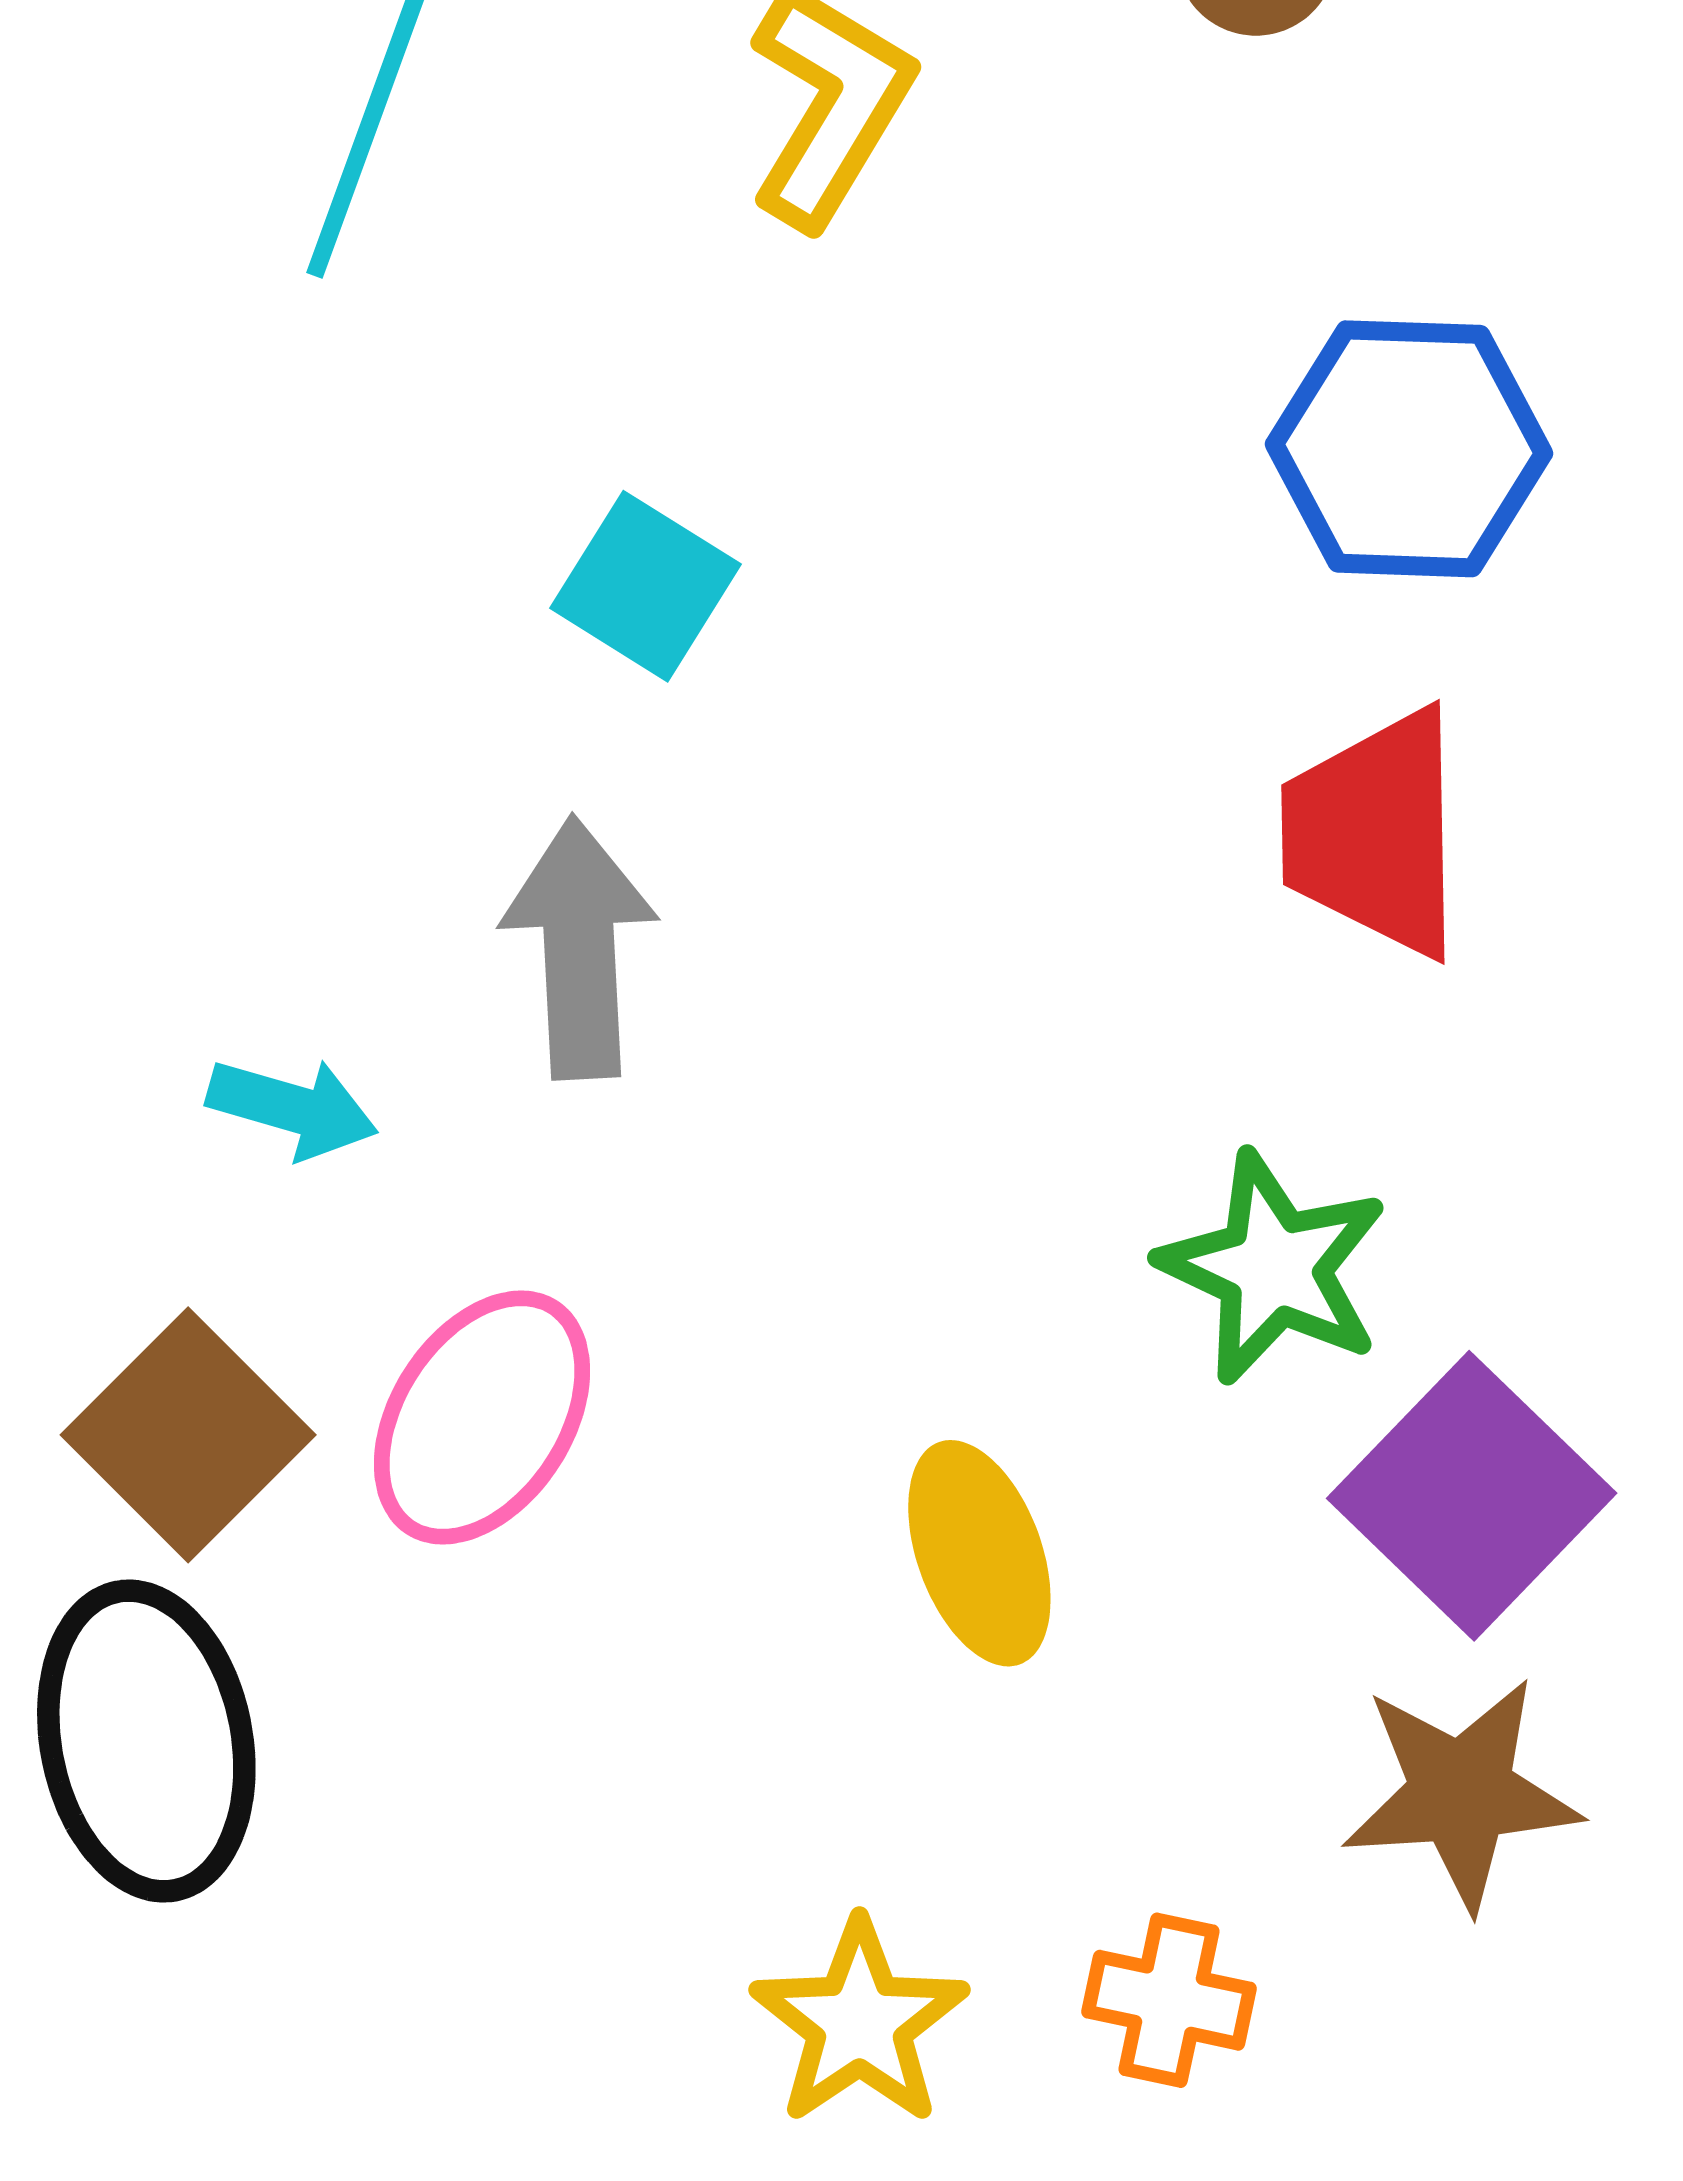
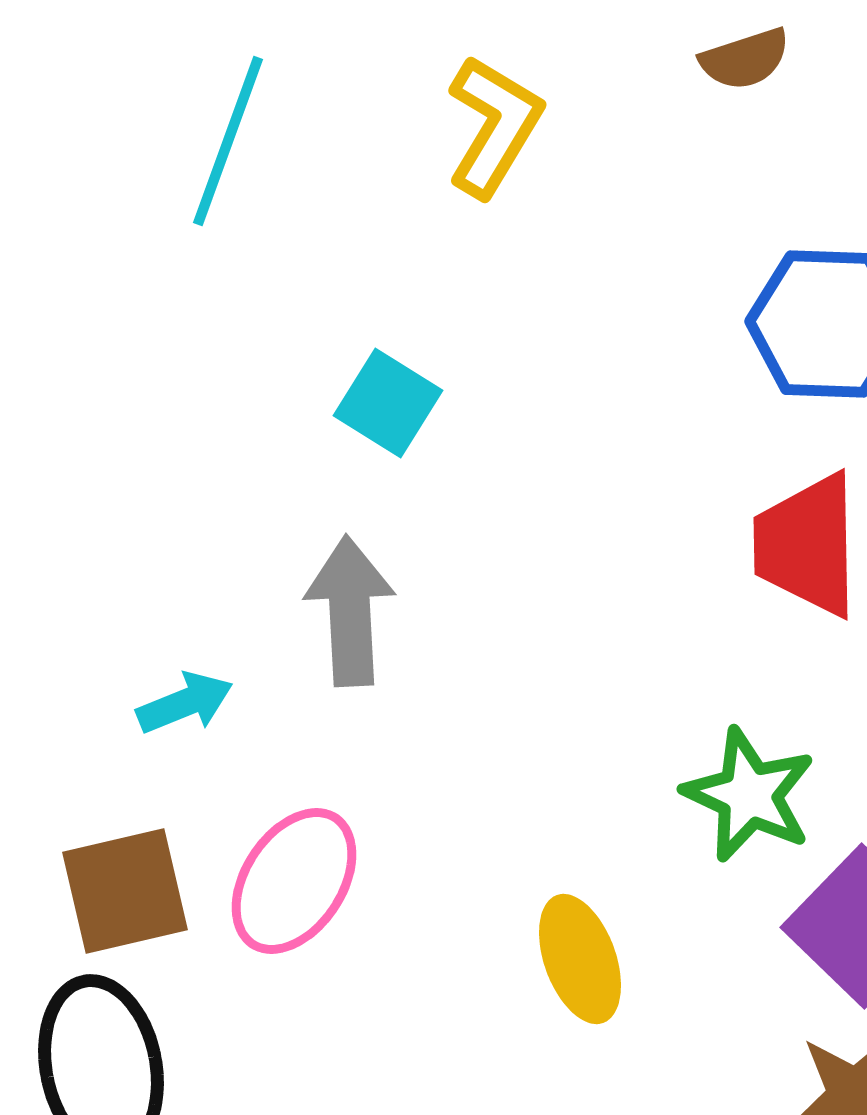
cyan arrow: (292, 1108) -> (185, 703), turned -38
brown square: (188, 1435) -> (125, 891), turned 32

